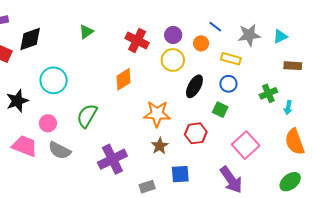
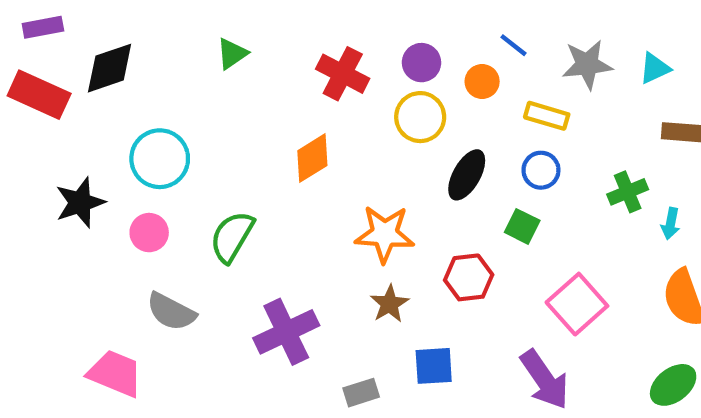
pink circle: (48, 123) -> (149, 233), moved
pink trapezoid: (25, 146) -> (115, 373), moved

